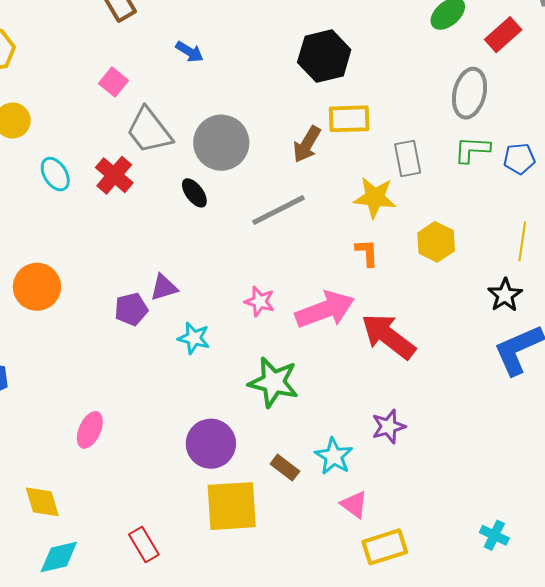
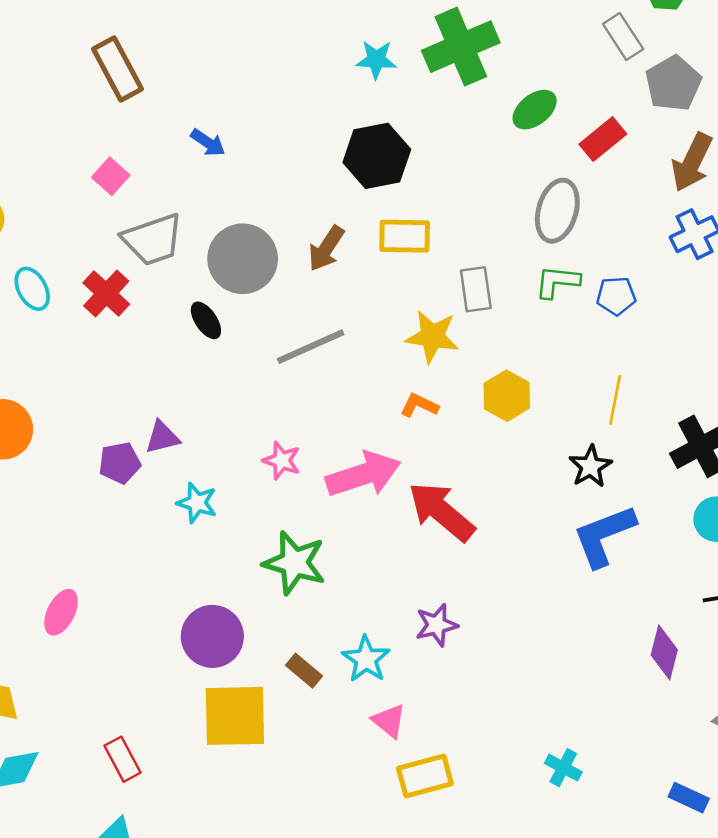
gray trapezoid: (149, 131) -> (153, 240), turned -74
brown arrow: (307, 144) -> (326, 248), moved
orange L-shape: (367, 253) -> (419, 405), turned -64

